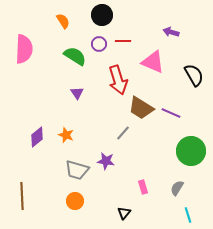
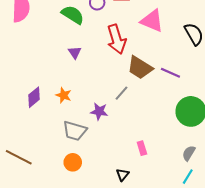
purple star: (106, 161) -> (99, 111), moved
gray semicircle: (177, 188) -> (189, 153), moved
brown line: (22, 196) -> (19, 157), turned -60
cyan line: (188, 215) -> (188, 177), turned 49

